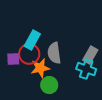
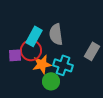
gray semicircle: (54, 53) -> (56, 34), moved
cyan cross: (86, 69) -> (63, 65), moved

